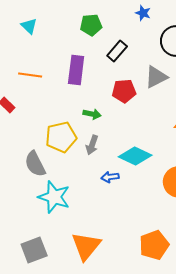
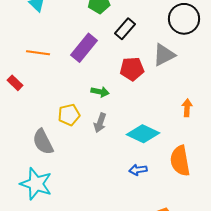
purple rectangle: (76, 70) -> (84, 48), turned 32
yellow pentagon: (61, 137) -> (69, 115), size x0.7
blue arrow: (110, 177) -> (138, 170), moved
cyan star: (54, 197) -> (36, 184), moved

